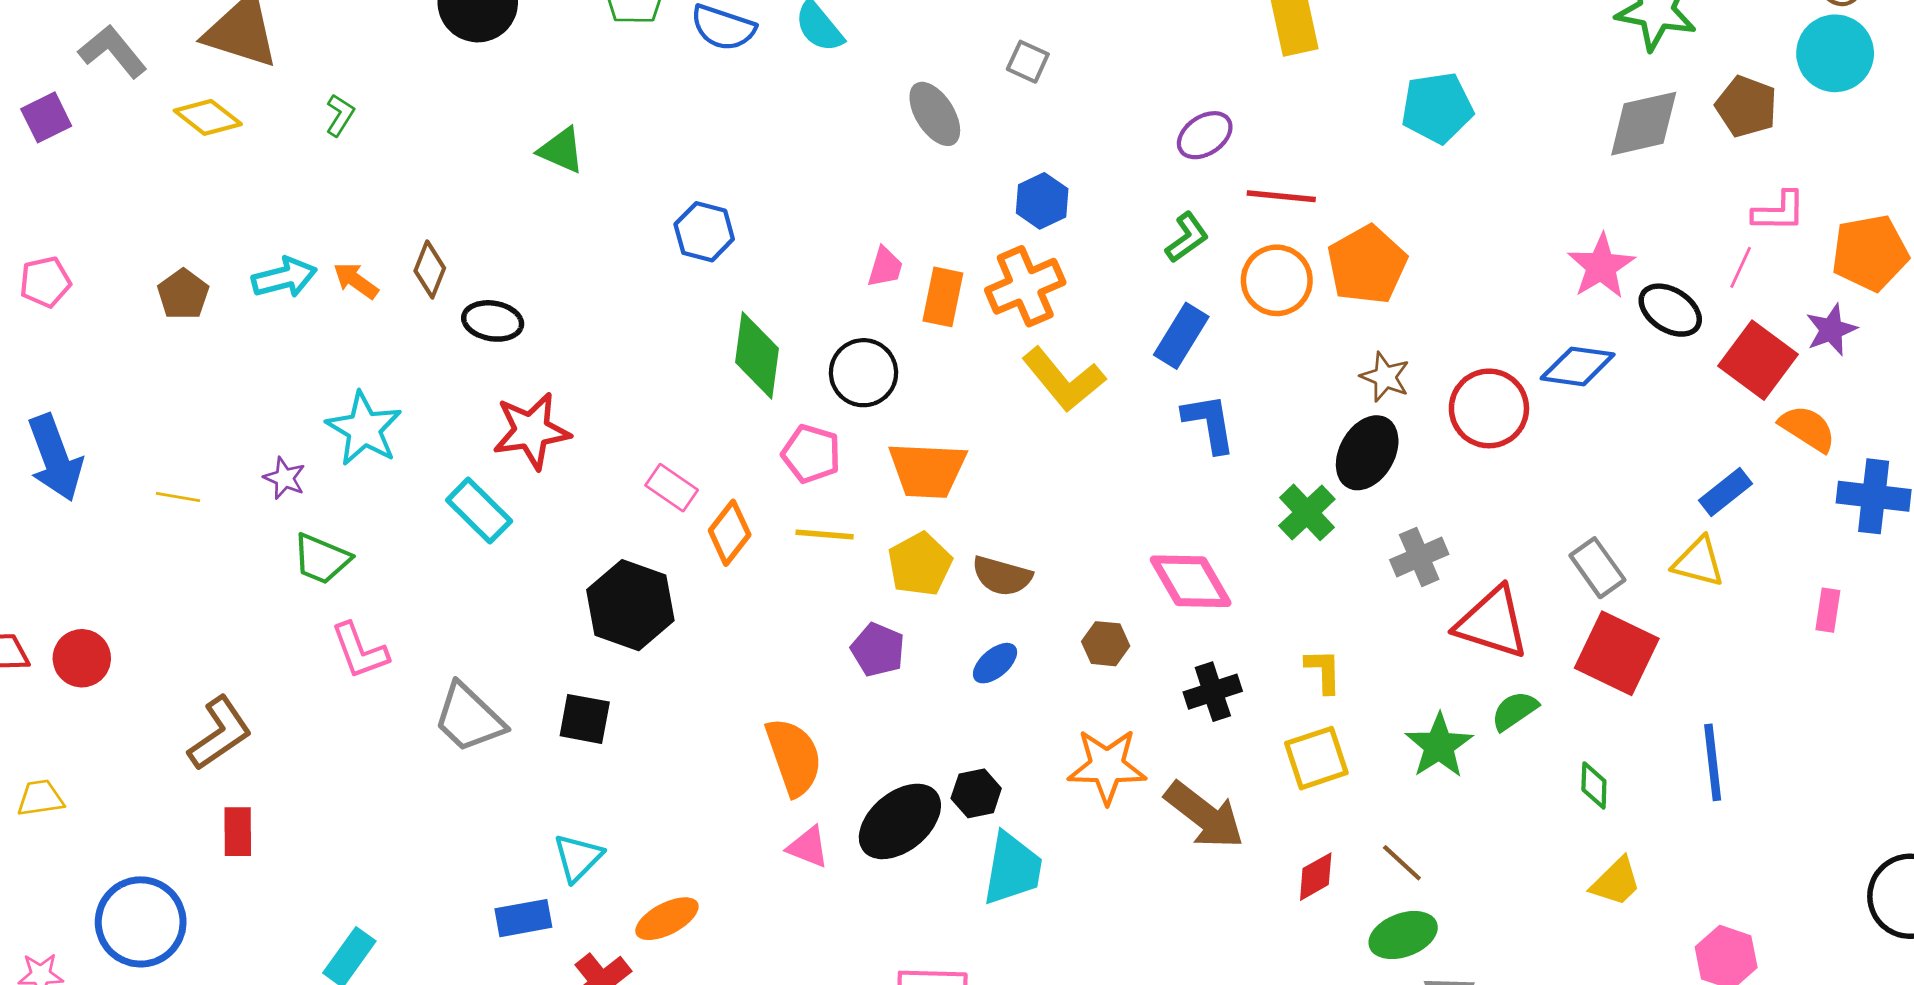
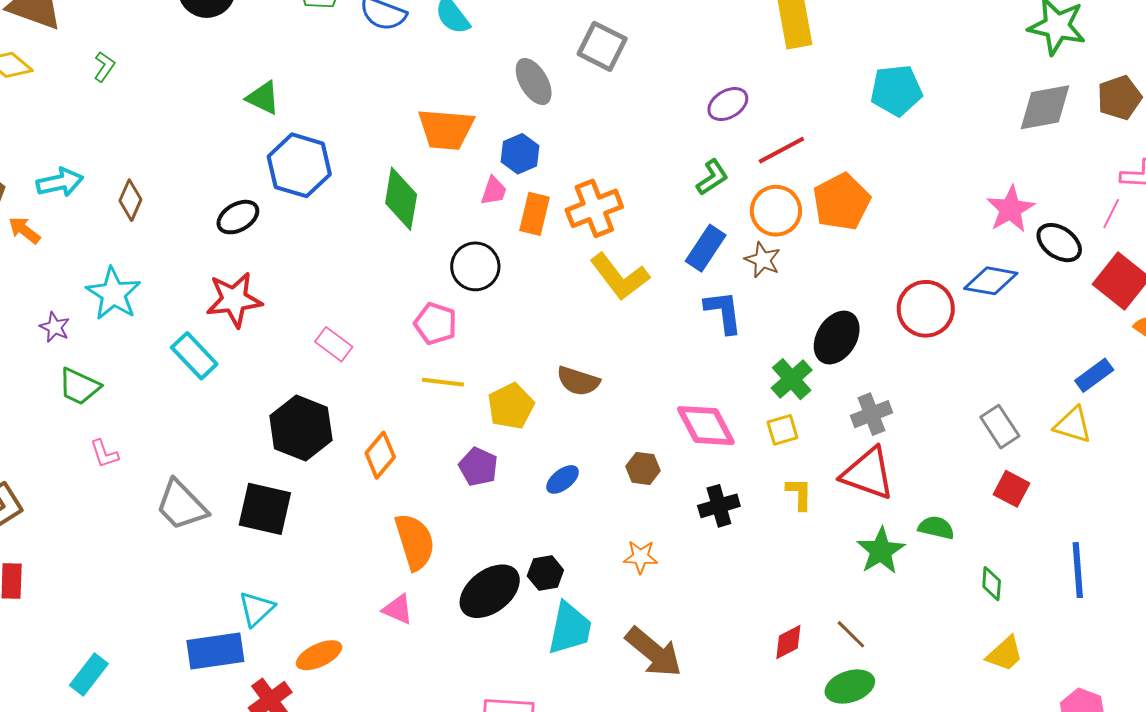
gray square: (1028, 62) -> (602, 46), size x1.6
brown pentagon: (1746, 106) -> (1119, 98), turned 30
red line: (1281, 196) -> (781, 150), turned -36
blue hexagon: (1042, 201) -> (520, 154), moved
blue hexagon: (704, 232) -> (299, 165), moved, size x1.5
brown diamond: (430, 269) -> (130, 200), moved
orange arrow: (356, 281) -> (24, 230), moved
black ellipse: (493, 321) -> (238, 217), moved, turned -42
green diamond: (757, 355) -> (401, 199), moved
brown star: (1385, 377) -> (763, 260), moved
orange trapezoid: (927, 470) -> (446, 129), moved
orange diamond: (730, 533) -> (380, 455), moved
brown semicircle: (1002, 576) -> (578, 381), moved
red triangle: (1492, 623) -> (868, 474), moved
pink L-shape: (360, 651) -> (104, 454), size x0.7
red square: (1617, 653) -> (1011, 489), size x0.6
green semicircle: (1515, 711) -> (936, 528), turned 45
black square: (585, 719) -> (265, 509), size x1.4
yellow square: (1316, 758) -> (782, 430), moved, size x0.7
orange star: (1107, 766) -> (641, 557), size x0.6
brown arrow: (1204, 815) -> (654, 652), moved
pink triangle: (808, 847) -> (398, 609), moved
blue rectangle: (523, 918) -> (215, 651), size x1.4

